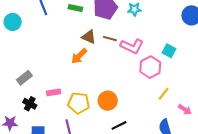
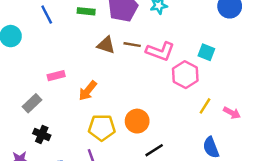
orange arrow: (79, 56) -> (88, 91), moved
pink rectangle: (54, 92) -> (56, 76), moved
pink arrow: (185, 110) -> (232, 113), moved

